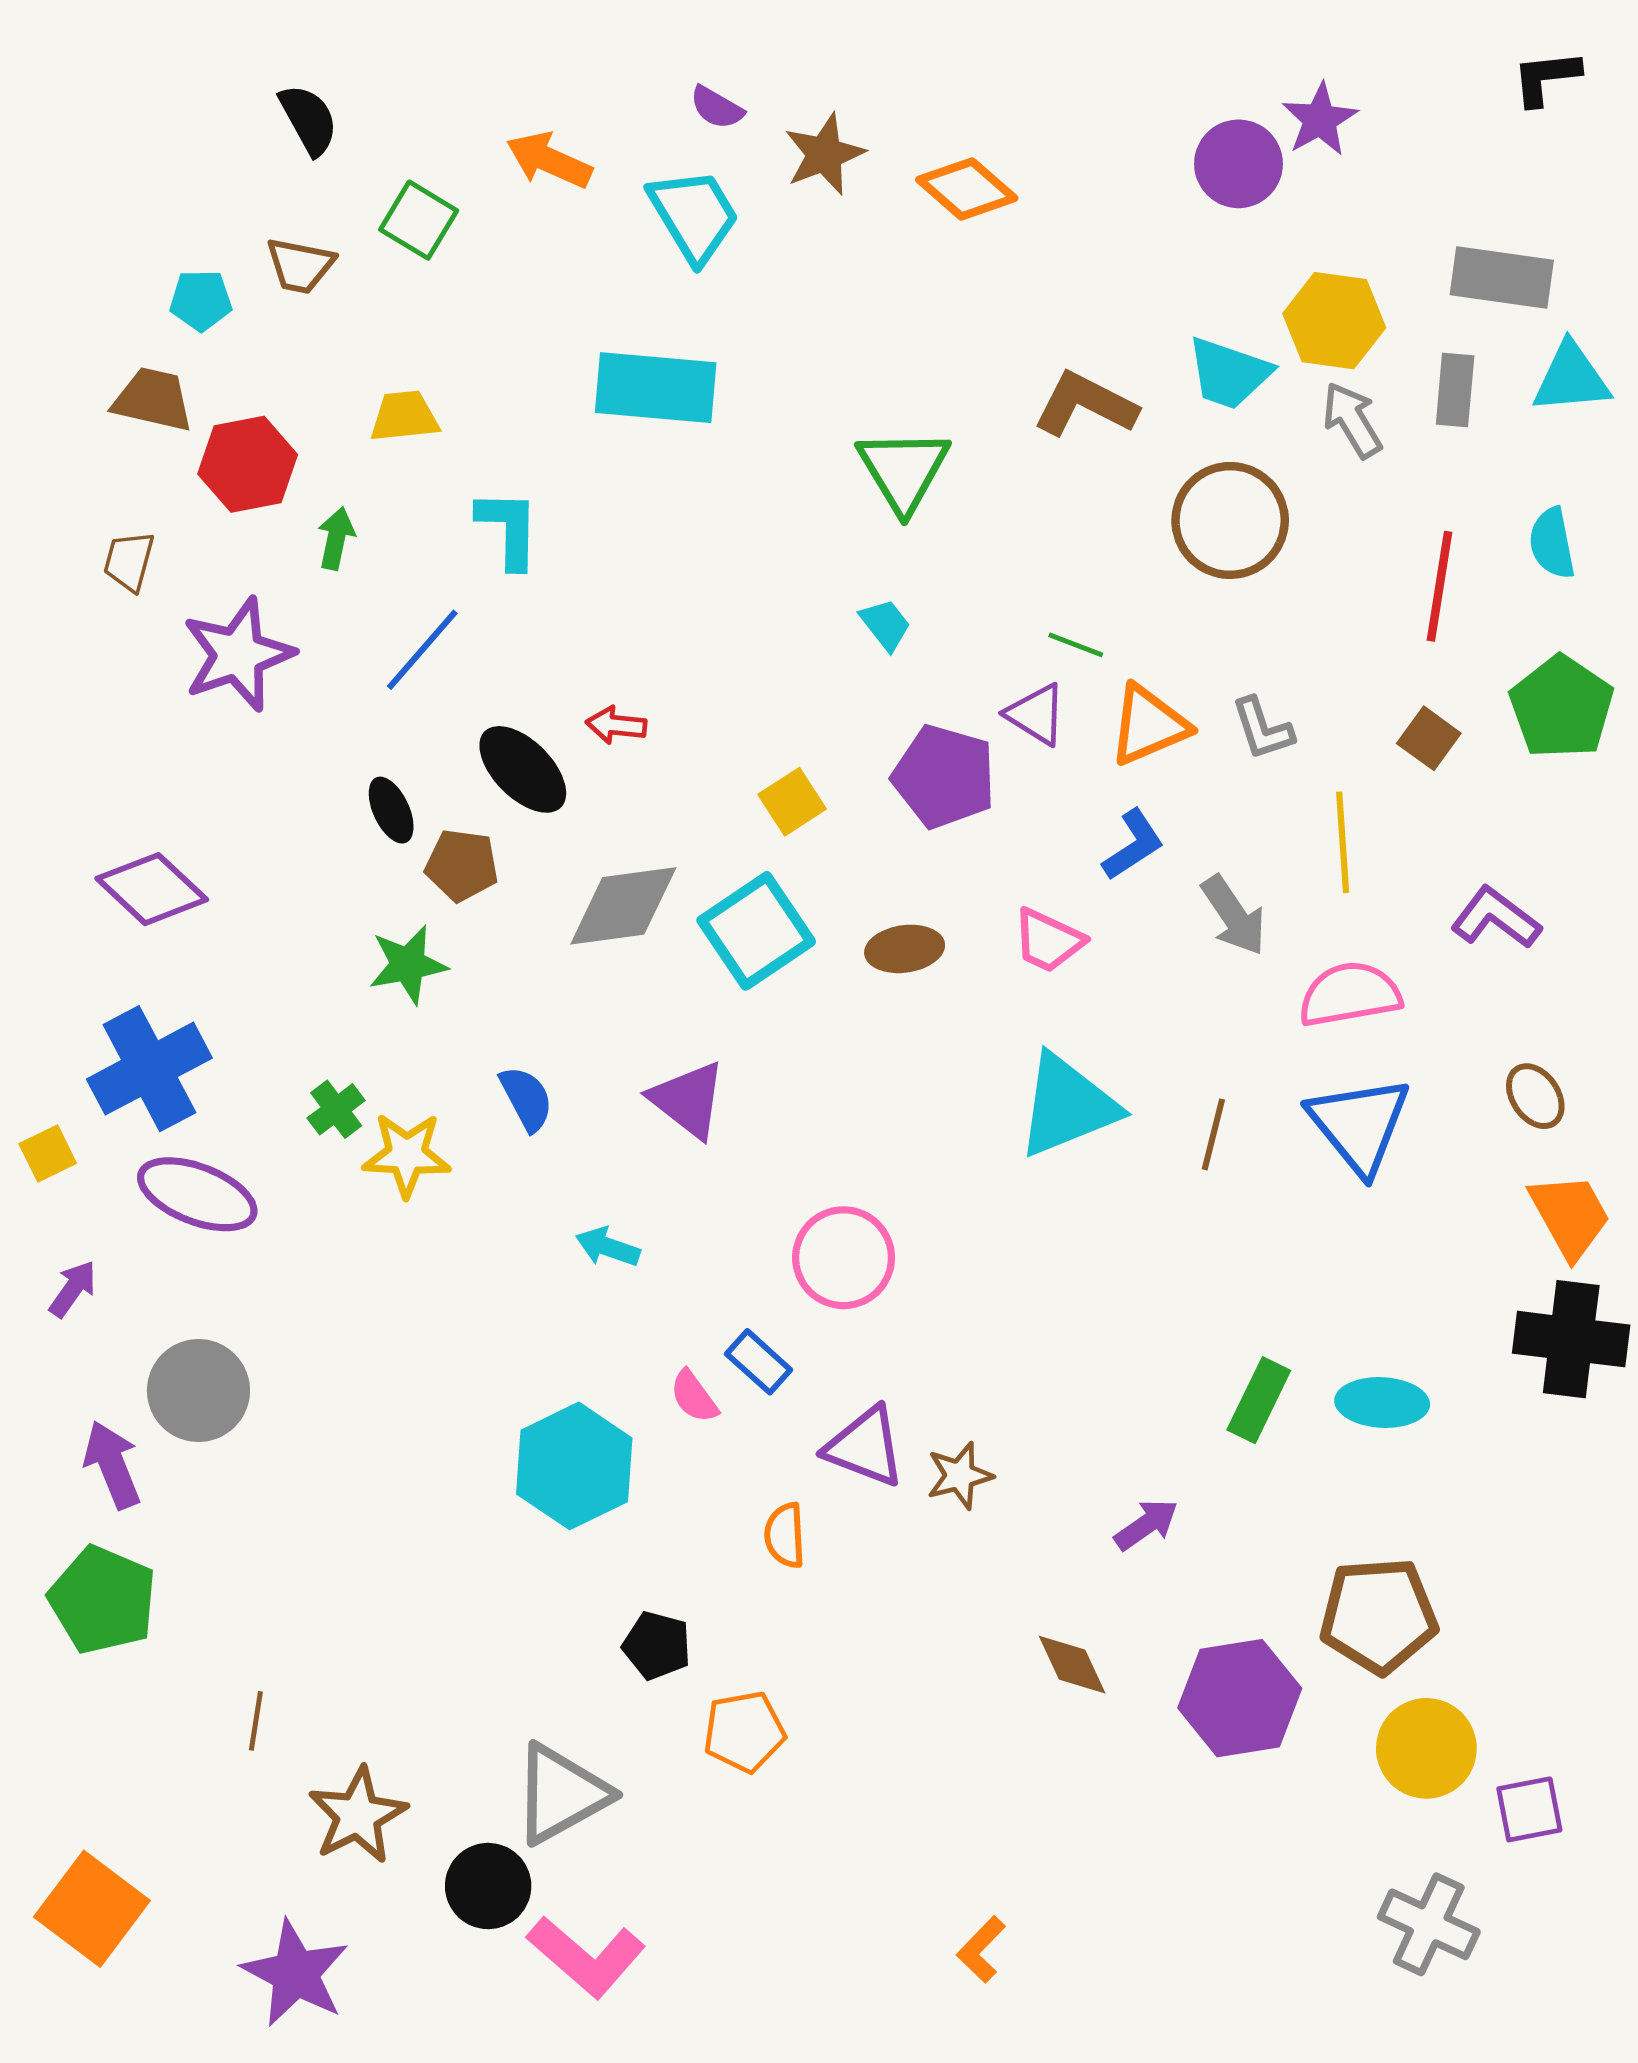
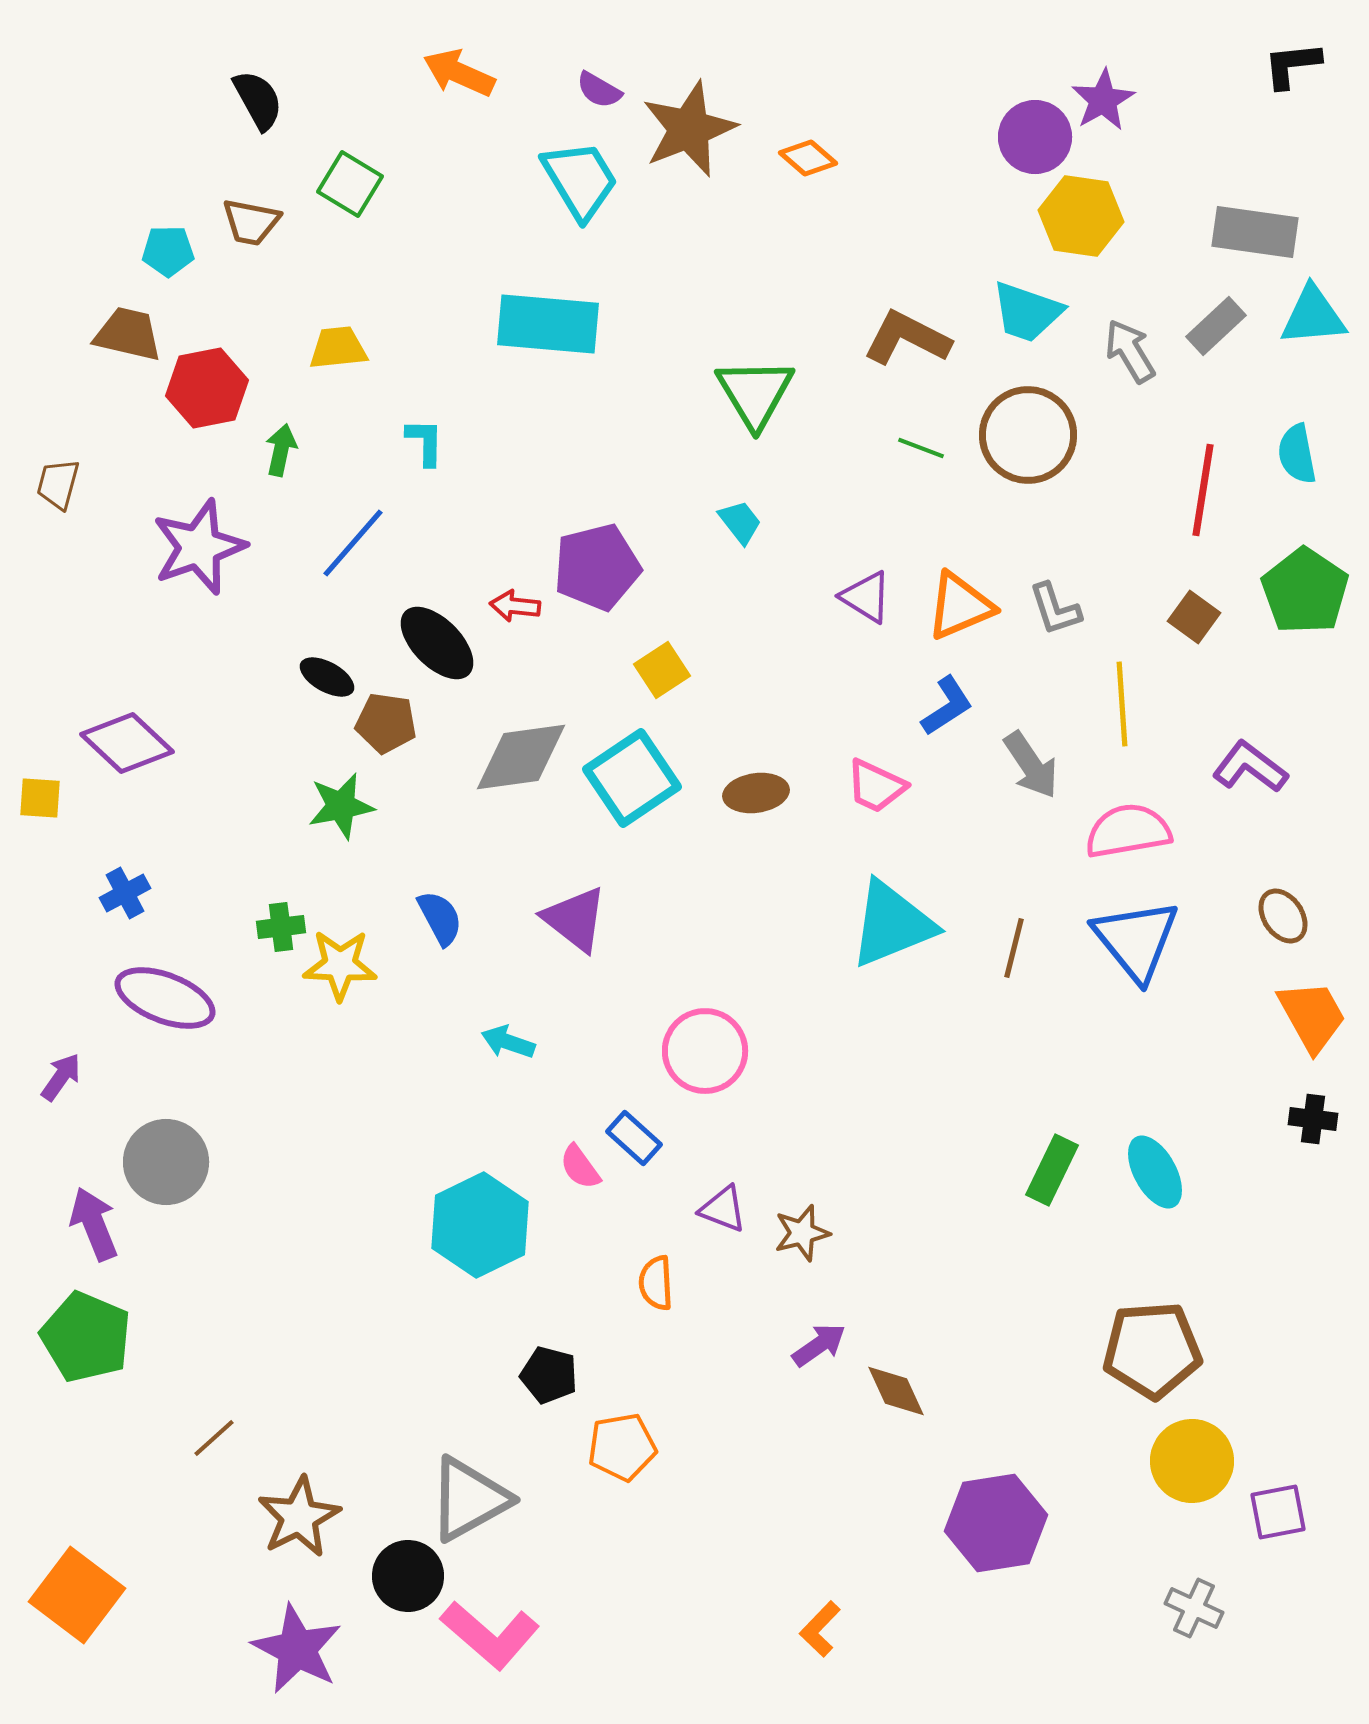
brown star: (824, 154) -> (689, 129), size x1.4
orange arrow: (549, 160) -> (459, 73), moved
orange diamond: (967, 189) -> (808, 158), size x0.7
yellow hexagon: (1334, 321) -> (1081, 216), moved
gray rectangle: (1455, 390) -> (1216, 326), turned 42
cyan L-shape: (508, 529) -> (425, 442), size x0.7
brown trapezoid: (129, 561) -> (58, 484), moved
green line: (1076, 645) -> (921, 448), moved
purple pentagon: (944, 777) -> (597, 567), moved, turned -30
black ellipse: (391, 810) -> (327, 677), turned -36
blue cross: (149, 1069) -> (125, 893), size x0.5
green cross: (336, 1109) -> (281, 927), turned 30
yellow square: (48, 1154) -> (40, 798), moved, turned 30
black cross: (1571, 1339) -> (1313, 1119), size x0.5
cyan ellipse: (1382, 1403) -> (1155, 1172), turned 58
purple triangle: (865, 1447) -> (723, 1209), size x0.7
purple arrow: (1146, 1525) -> (819, 1345), moved
purple hexagon: (1240, 1698) -> (996, 1523), moved
brown line: (256, 1721) -> (214, 1438), turned 39
gray cross: (1429, 1924) -> (1194, 1608), size x0.7
purple star: (295, 1973) -> (297, 1649), moved

